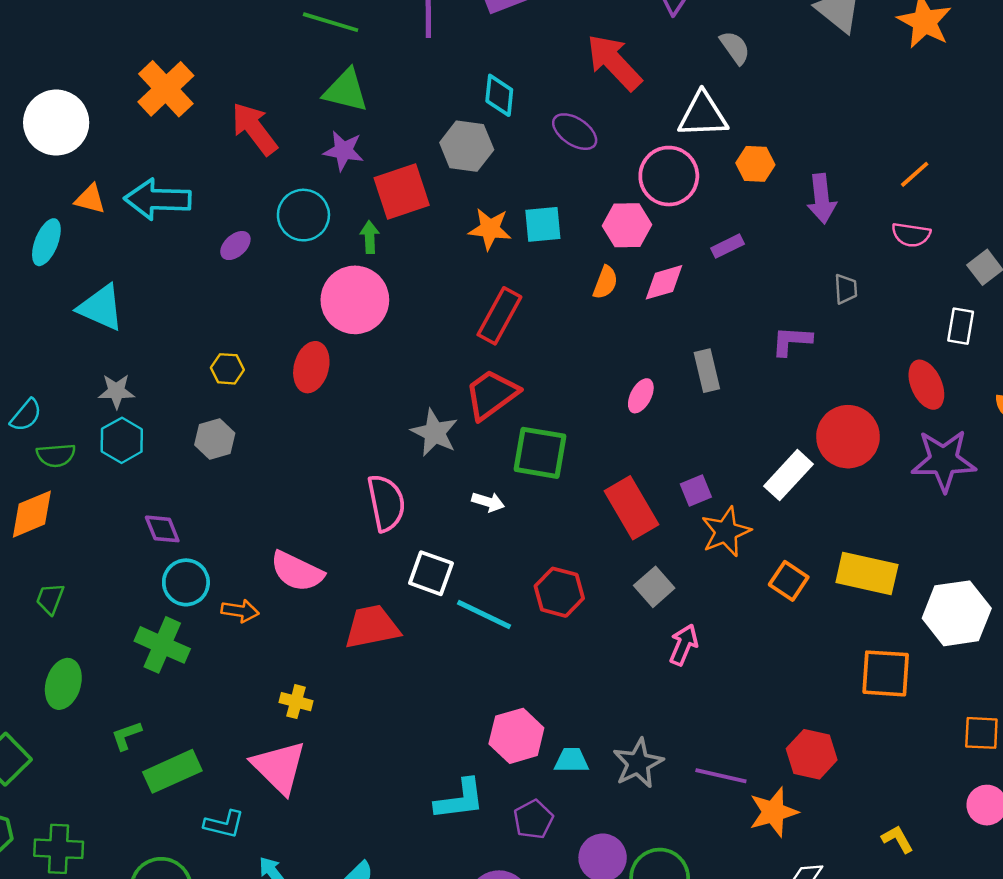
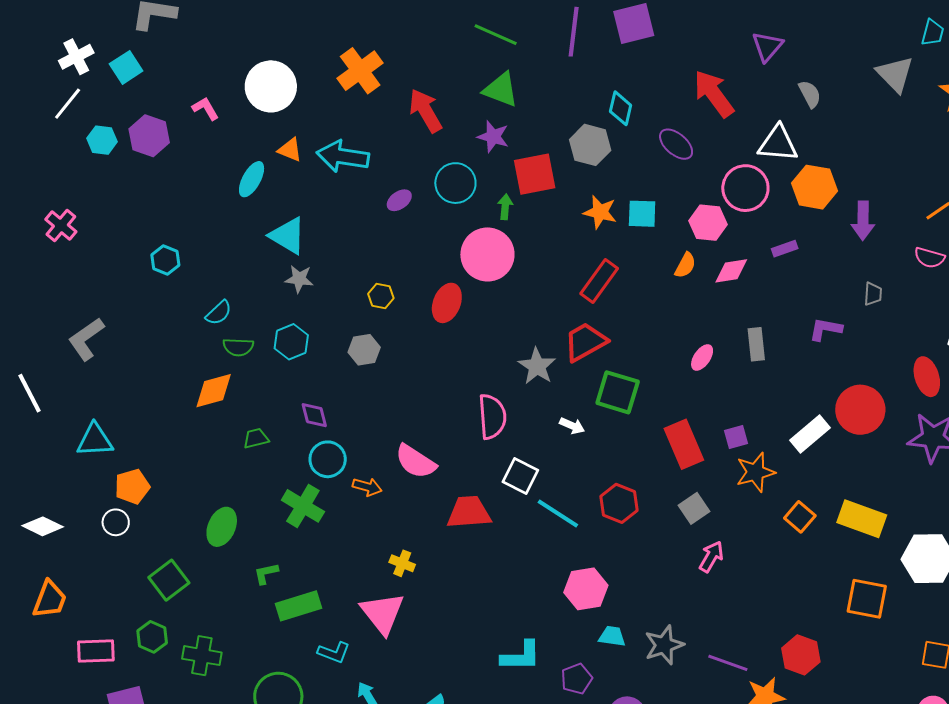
orange hexagon: (755, 164) -> (814, 187), size x1.5
gray star: (116, 391) -> (299, 279), moved
green trapezoid: (50, 599) -> (256, 438), moved, turned 48
pink hexagon: (516, 736) -> (586, 589), moved

